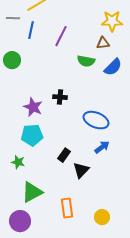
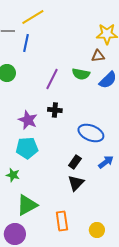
purple line: (61, 36) -> (52, 79), moved
blue arrow: (102, 147) -> (106, 162), moved
black rectangle: (64, 155) -> (75, 162), moved

